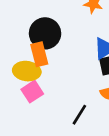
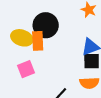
yellow ellipse: (27, 71) -> (22, 38), moved

